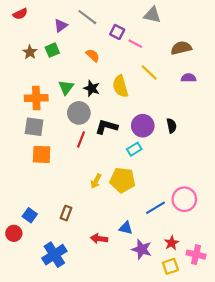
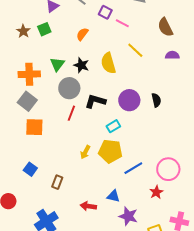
brown semicircle: (181, 48) -> (165, 27), turned -102
orange semicircle: (93, 55) -> (82, 34), turned -96
gray square: (34, 127) -> (27, 101), turned 30
cyan rectangle: (134, 149) -> (113, 126), moved
blue line: (156, 208) -> (133, 168), moved
blue square: (30, 215) -> (30, 169), moved
red star: (172, 243) -> (156, 192), moved

